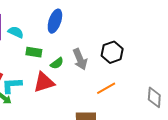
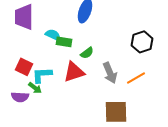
cyan semicircle: (16, 32) -> (53, 35), moved
gray arrow: (80, 59) -> (110, 73), moved

